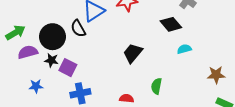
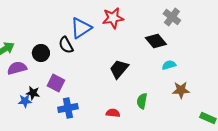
black circle: (52, 37) -> (41, 53), size x0.7
black star: (51, 60) -> (33, 93), moved
brown star: (216, 75) -> (181, 90), moved

